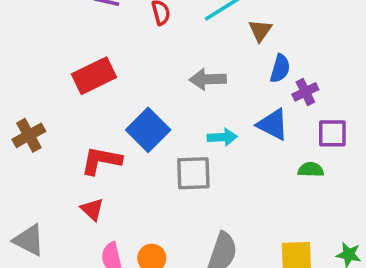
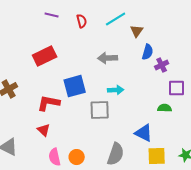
blue triangle: (273, 124) -> (144, 133), moved
blue square: (148, 130) -> (75, 86), turned 30

